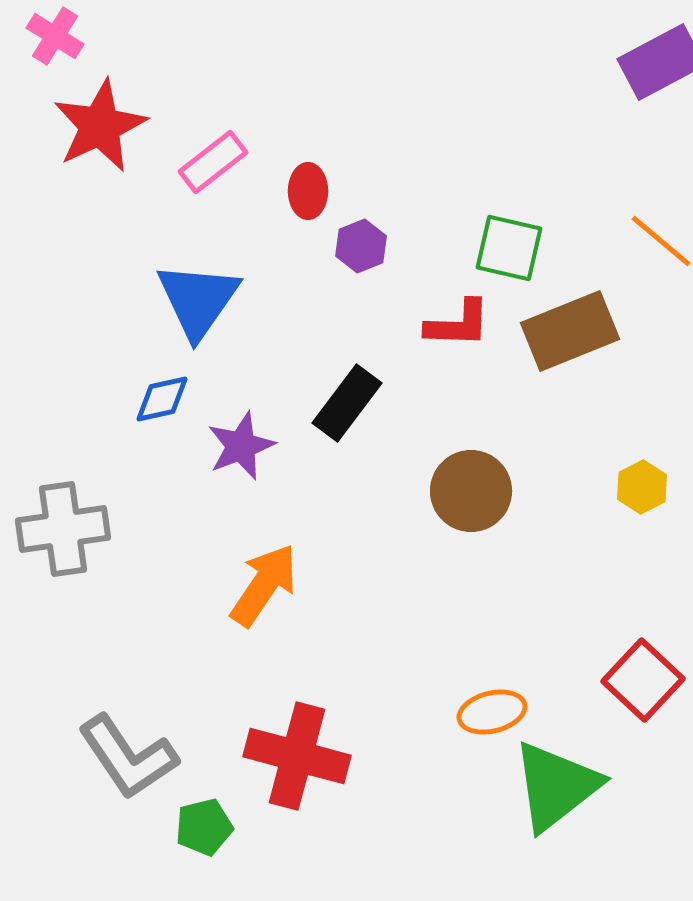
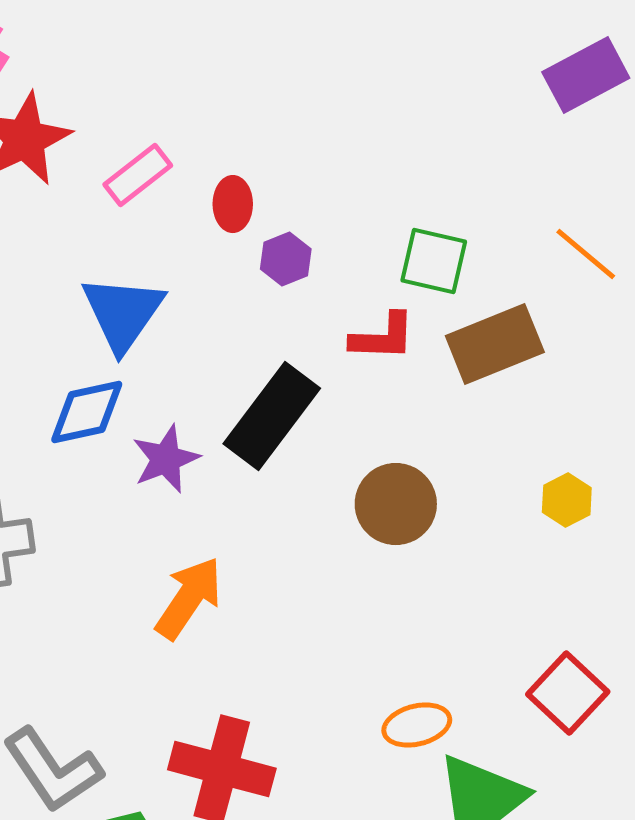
blue diamond: (162, 399) -> (87, 412), size x1.4
black rectangle: (347, 403) -> (272, 416), size x1.4

